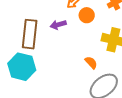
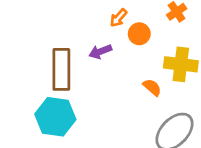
orange semicircle: (91, 63) -> (152, 87), moved

